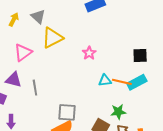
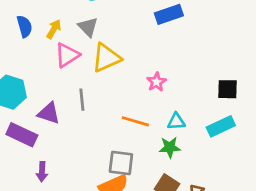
pink triangle: (23, 52) -> (67, 55), moved
orange line: (122, 82) -> (135, 121), moved
gray line: (35, 88) -> (82, 100), moved
green star: (118, 112) -> (170, 147), moved

